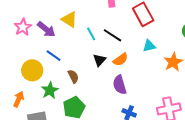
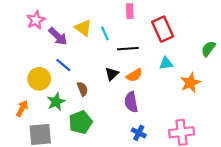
pink star: (23, 27) -> (36, 20), moved
cyan line: (91, 34) -> (105, 33), moved
black line: (113, 35) -> (128, 49), turned -42

